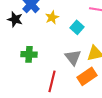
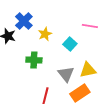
green cross: (29, 54) -> (34, 60), moved

